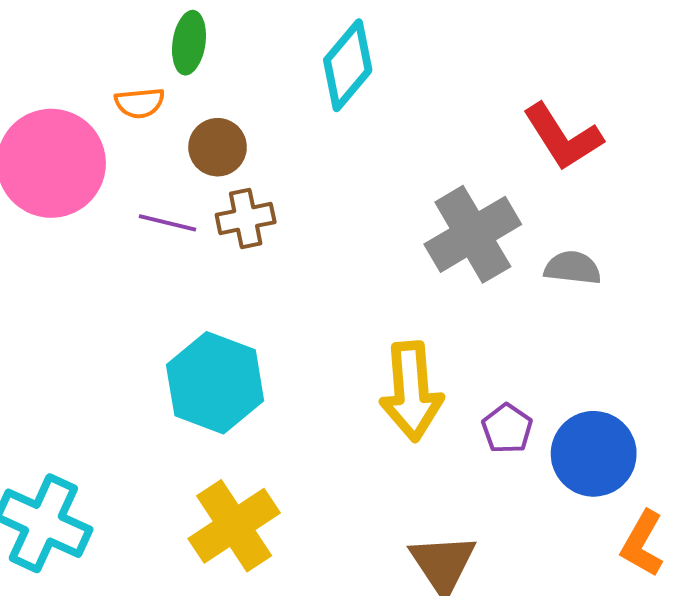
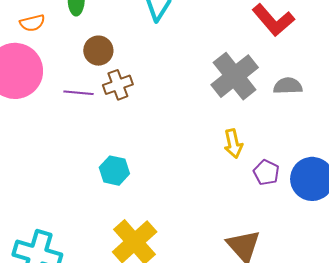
orange semicircle: (140, 103) -> (32, 23), moved
cyan hexagon: (215, 383) -> (114, 171), size x0.6
yellow arrow: (411, 391) -> (233, 144), moved, size x0.6

